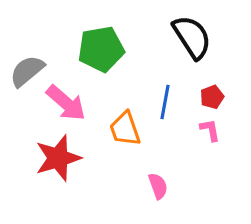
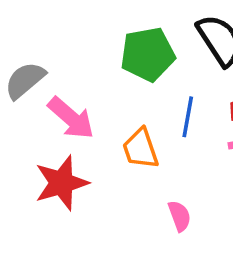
green pentagon: (101, 49) -> (148, 54), moved

